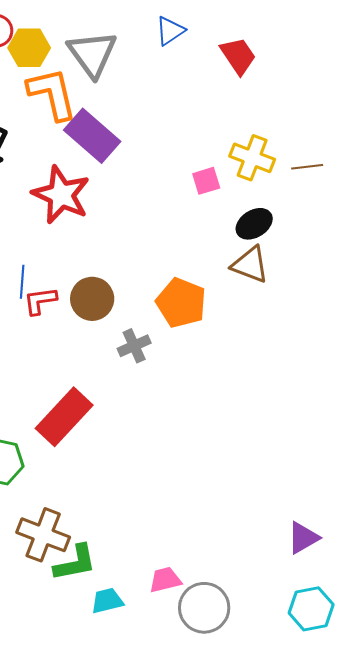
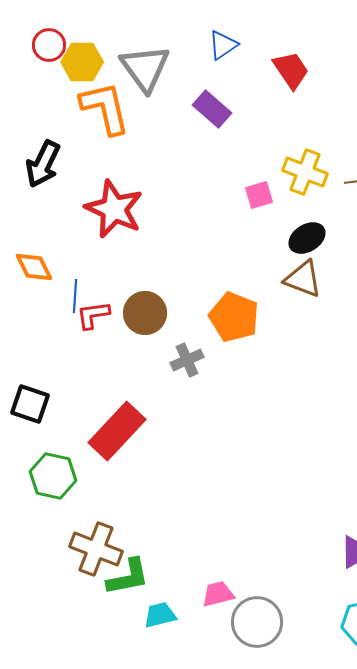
purple rectangle: (92, 136) -> (212, 109), moved, size x0.7

